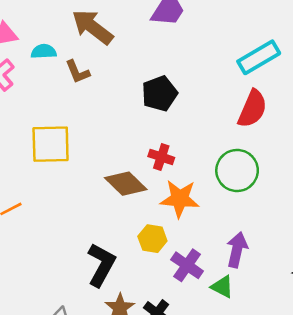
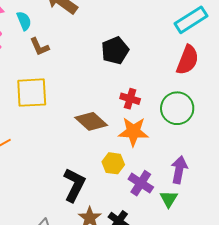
cyan semicircle: (44, 51) -> (24, 21), turned 72
brown L-shape: (77, 72) -> (39, 47), moved
red cross: (161, 157) -> (130, 99), moved
green triangle: (222, 287) -> (169, 199), turned 36

